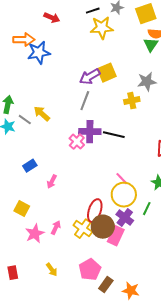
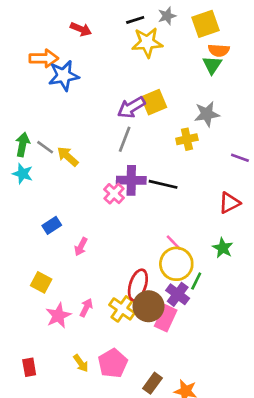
gray line: (25, 120) -> (45, 147), moved
green line: (147, 209) -> (196, 281), moved
pink pentagon: (90, 270) -> (113, 363), moved

